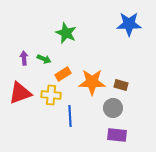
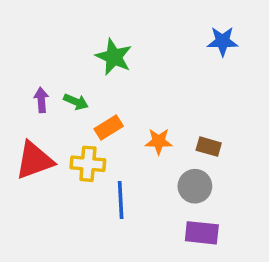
blue star: (129, 24) -> (223, 41), size x0.7
orange star: (92, 82) -> (159, 141), size x0.6

